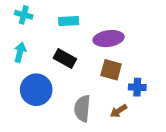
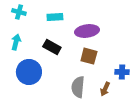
blue cross: (137, 87) -> (122, 72), moved
gray semicircle: (82, 108) -> (78, 87), moved
brown arrow: (119, 111) -> (105, 89), moved, turned -32

